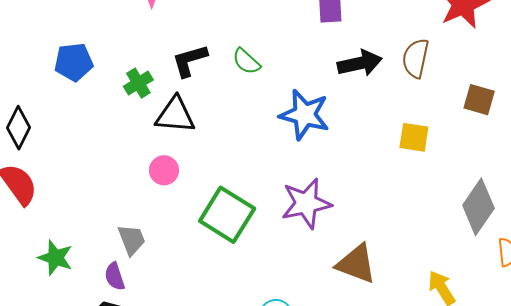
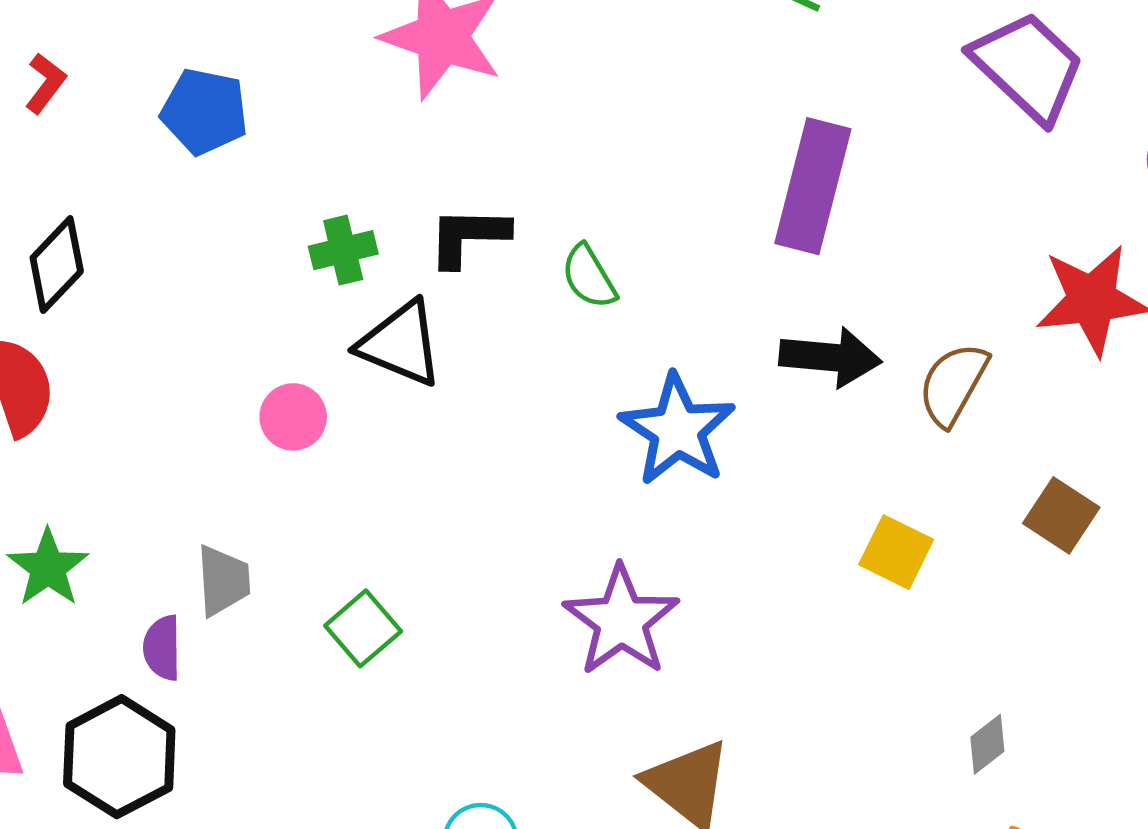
blue pentagon: (74, 62) -> (205, 111), moved
pink circle: (164, 170) -> (293, 417), moved
purple star: (306, 203) -> (621, 621), turned 30
gray diamond: (478, 207) -> (987, 744), size x0.5
green square: (227, 215) -> (363, 628), moved, size x0.6

